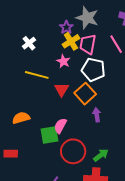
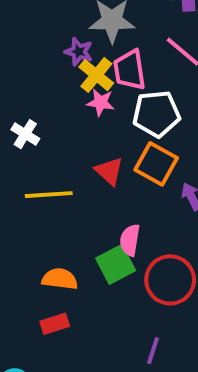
white cross: (29, 43) -> (25, 134), moved
pink star: (63, 61) -> (101, 102), moved
yellow line: (37, 75) -> (49, 195), moved
orange semicircle: (21, 118) -> (60, 279), moved, turned 42

